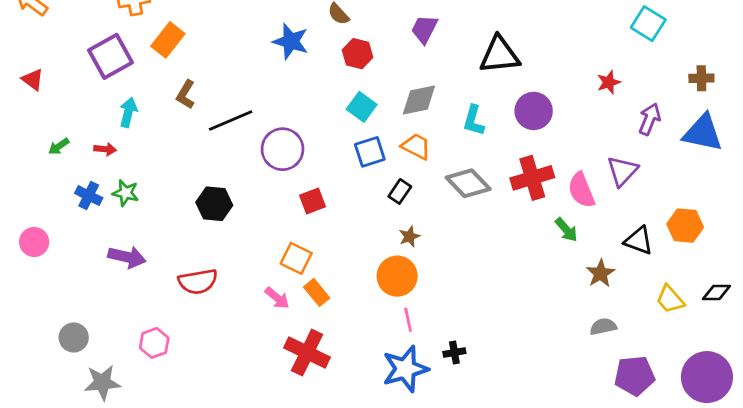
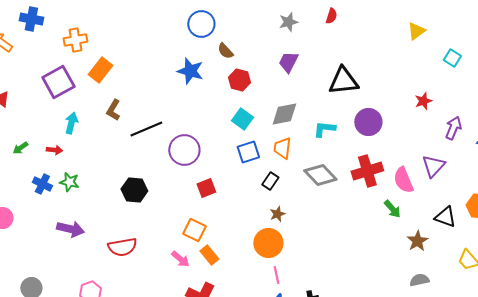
cyan square: (648, 24) -> (452, 58), size x0.7
cyan L-shape: (474, 121) -> (324, 129), turned 80
orange trapezoid: (416, 146) -> (282, 148), turned -110

